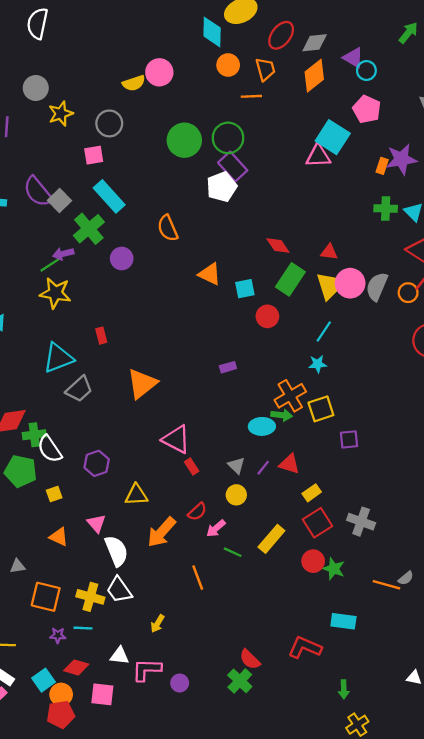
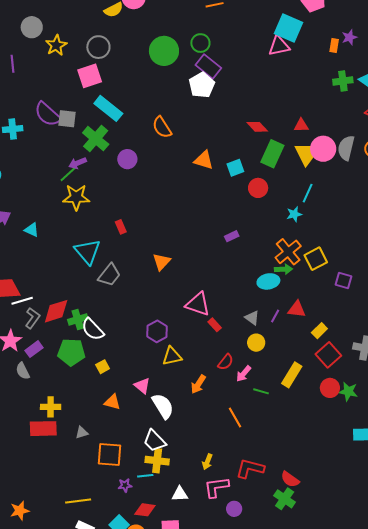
green circle: (228, 138) -> (200, 43), size x0.7
pink square: (94, 155) -> (90, 76), size x1.4
purple star: (401, 159) -> (349, 37), size x0.6
gray square: (59, 200) -> (67, 119), turned -30
cyan triangle: (58, 358) -> (87, 252), turned -40
cyan star: (318, 364) -> (294, 214), moved
orange triangle: (142, 384) -> (162, 262), size x0.7
purple square: (349, 439) -> (344, 281), turned 30
purple hexagon: (97, 463) -> (157, 331), moved
orange arrow: (161, 532) -> (198, 384), size x0.7
white trapezoid: (119, 590) -> (155, 441), moved
yellow cross: (90, 597) -> (157, 461), moved
red L-shape: (305, 647) -> (250, 468), moved
pink L-shape: (147, 670) -> (216, 487), moved

